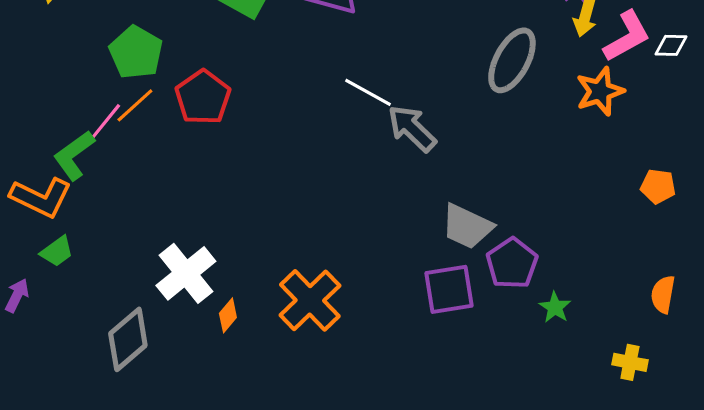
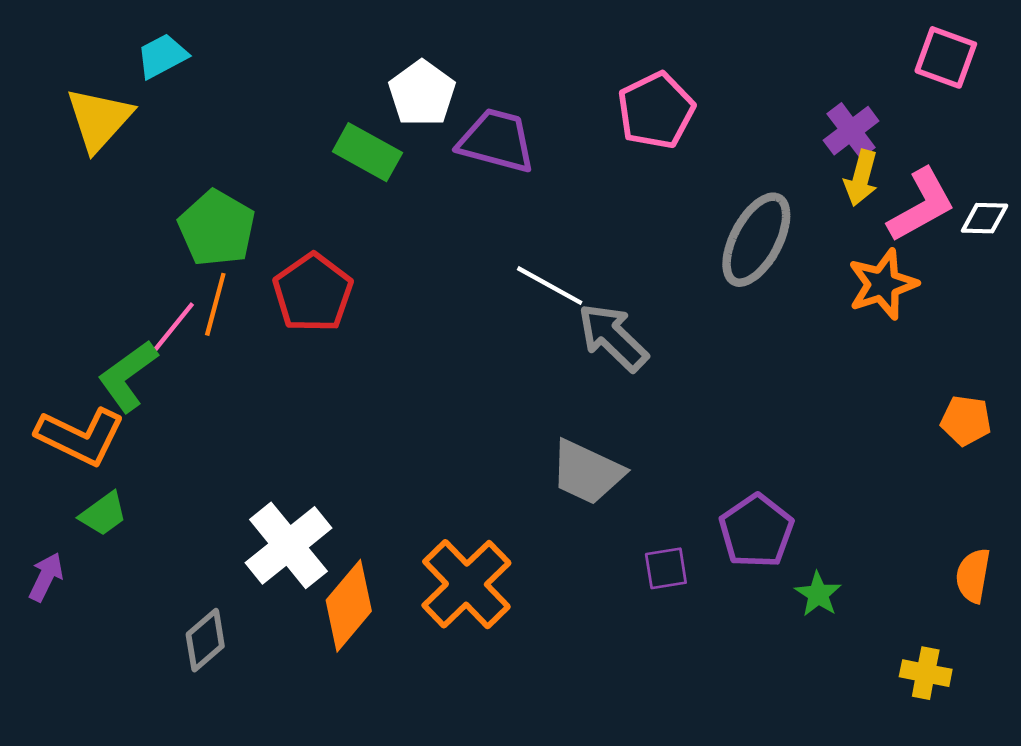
orange line: (135, 105) -> (215, 304), turned -33
gray trapezoid: (467, 226) -> (587, 472), moved
purple square: (449, 289) -> (666, 568), size x0.6
orange diamond: (228, 315) -> (349, 606), size x1.8
gray diamond: (128, 339) -> (205, 640), size x0.7

